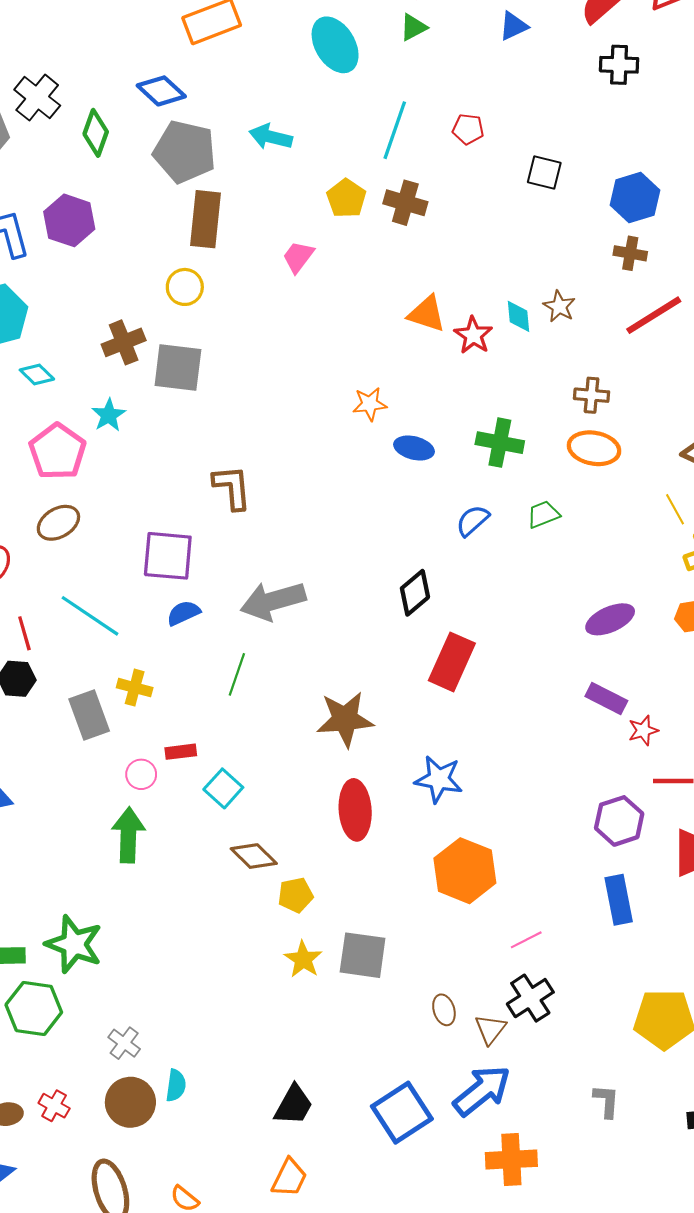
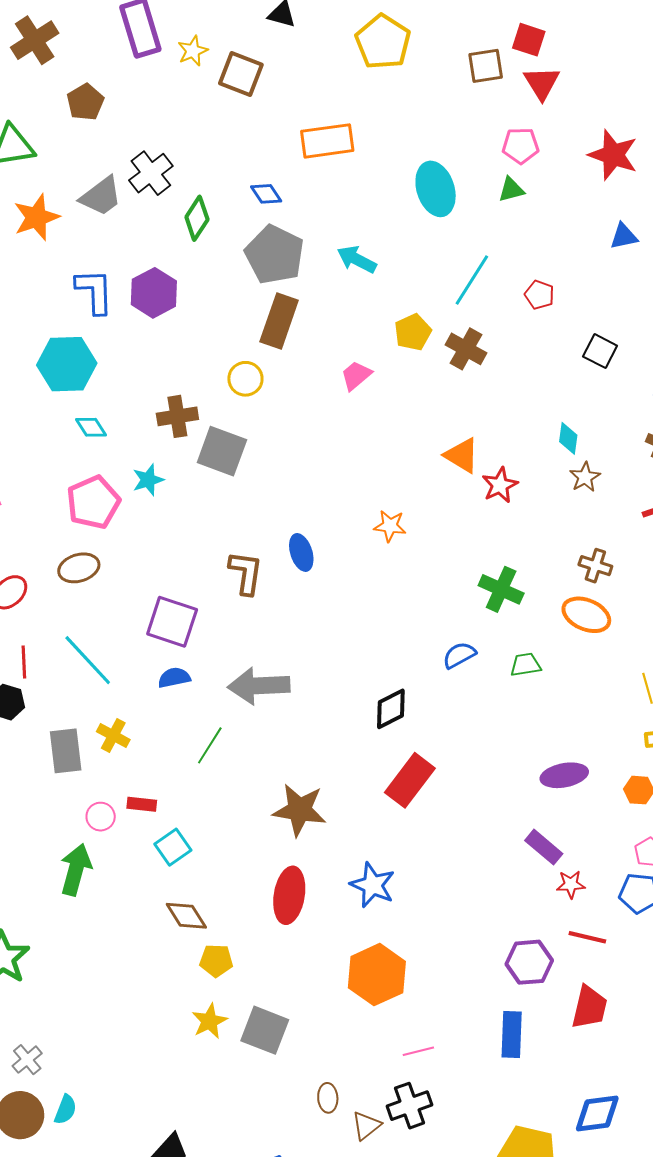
blue triangle: (513, 26) -> (624, 236), moved
blue diamond: (161, 91) -> (266, 194), size x0.7
cyan diamond: (519, 316) -> (568, 438), moved
blue ellipse: (414, 448) -> (301, 552), moved, turned 45

